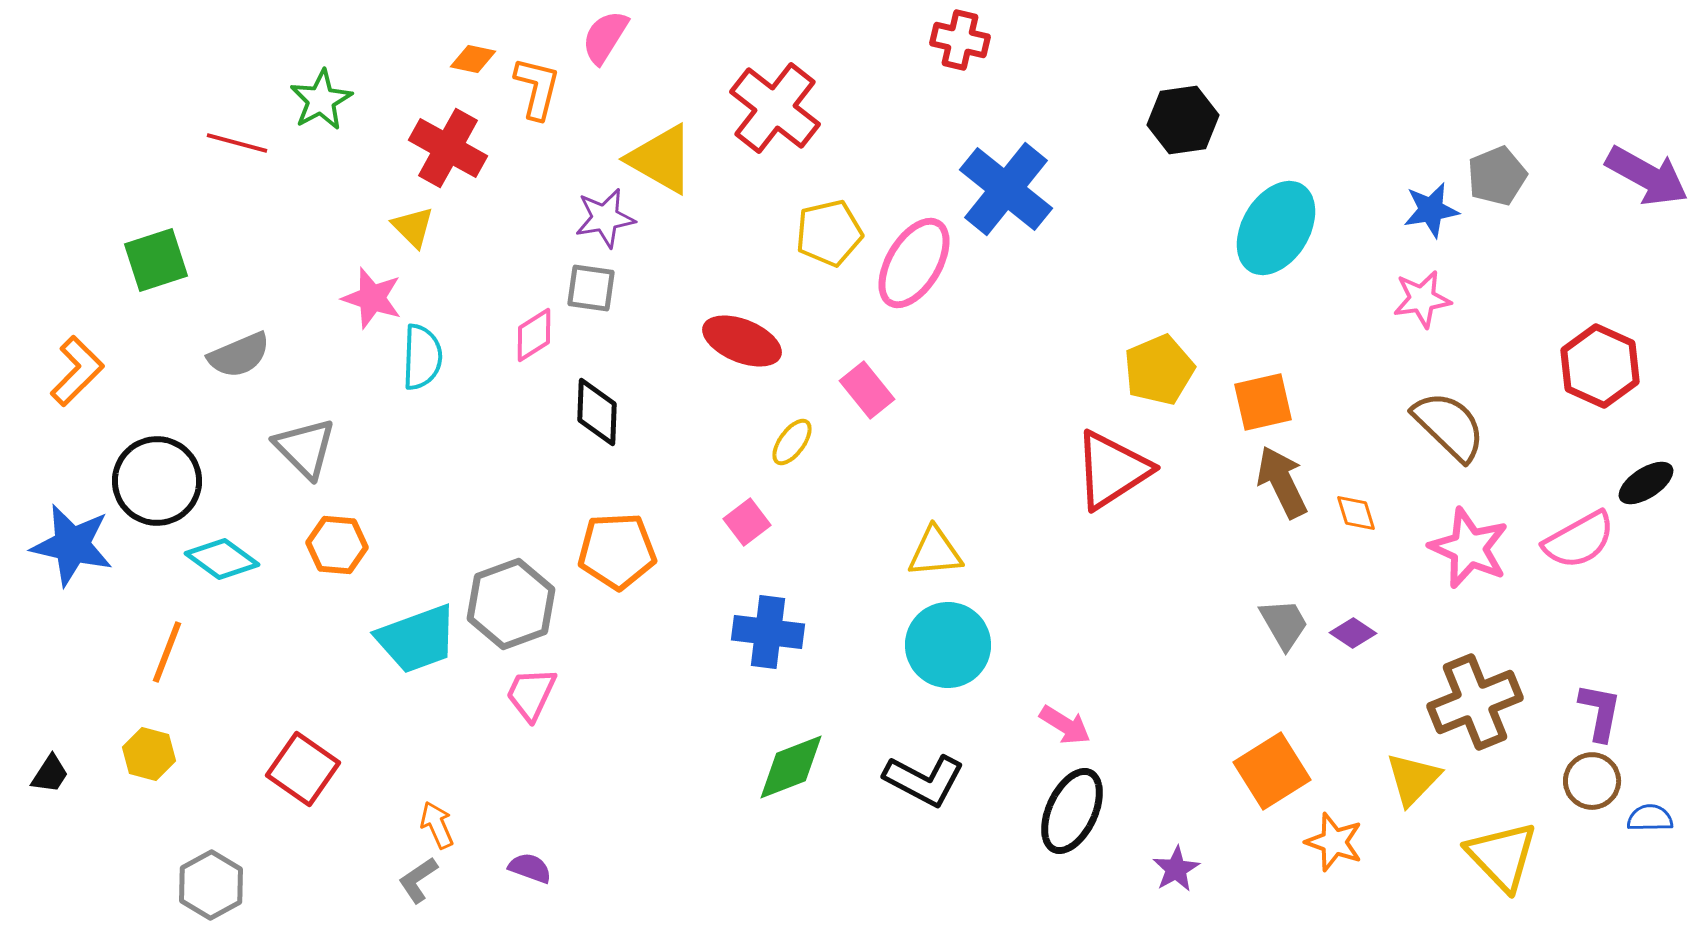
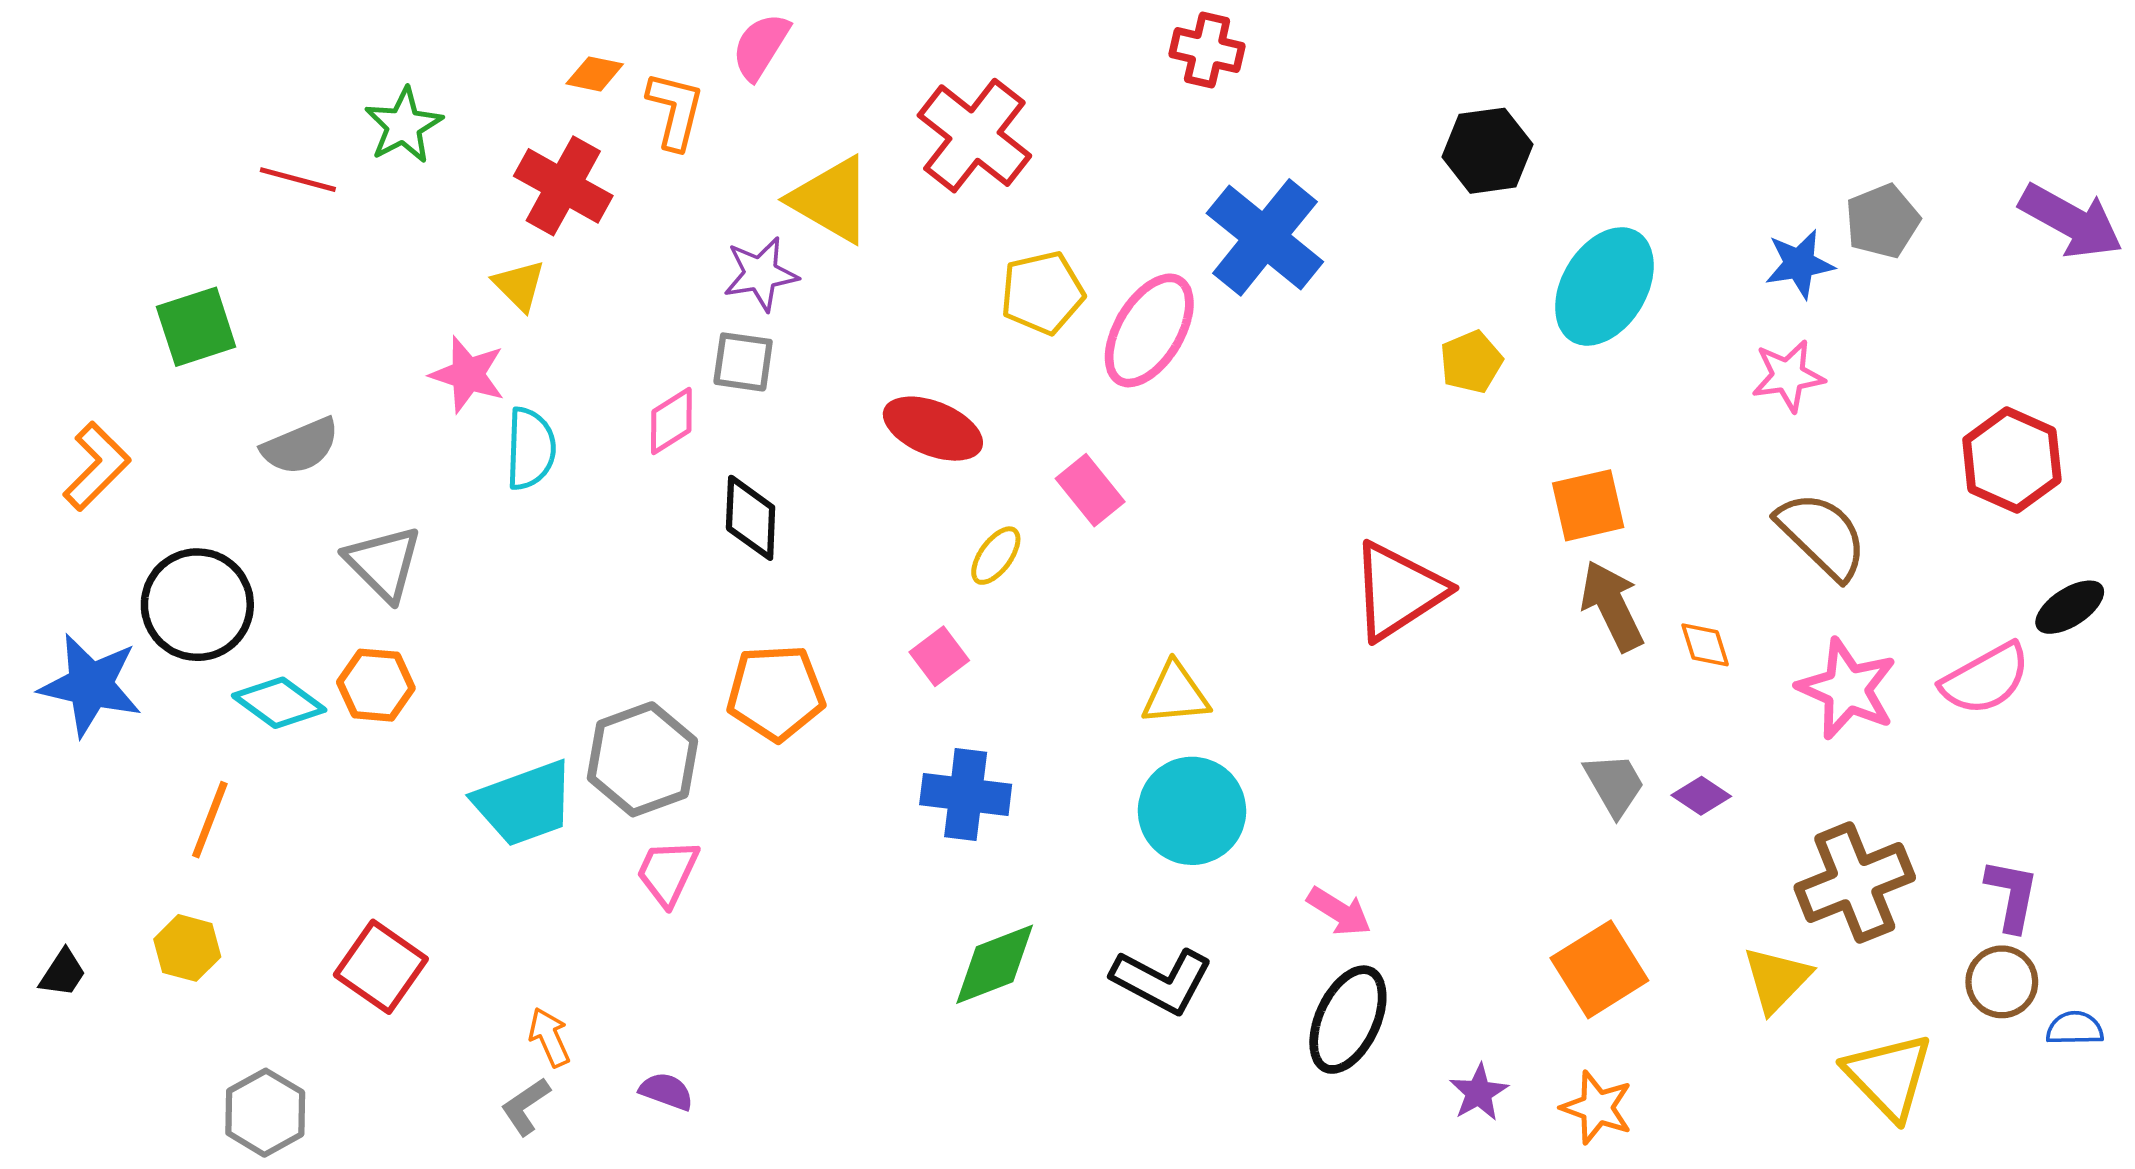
yellow pentagon: (1159, 370) -> (1471, 362), moved, size x0.7
orange hexagon: (337, 545) -> (376, 685), moved
orange star: (1334, 842) -> (1597, 1108), moved

